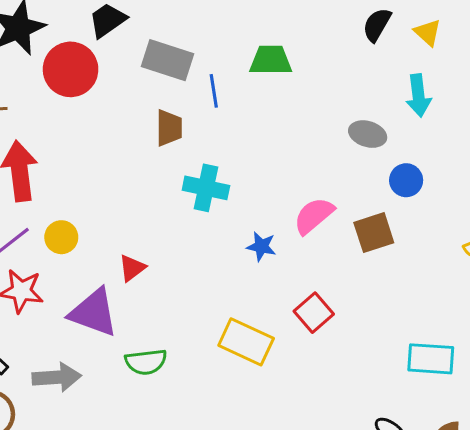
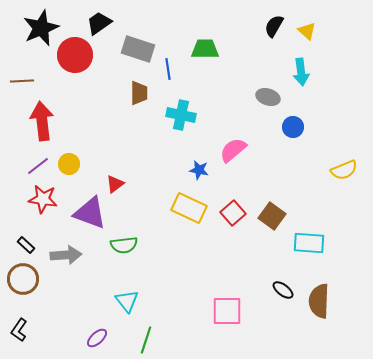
cyan cross: (206, 188) -> (181, 115), moved
brown square: (374, 233) -> (272, 216), moved, turned -36
yellow rectangle: (246, 342) -> (189, 208), moved

